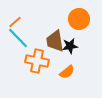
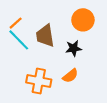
brown trapezoid: (55, 41) -> (45, 36), moved
orange cross: (37, 61) -> (39, 81), moved

